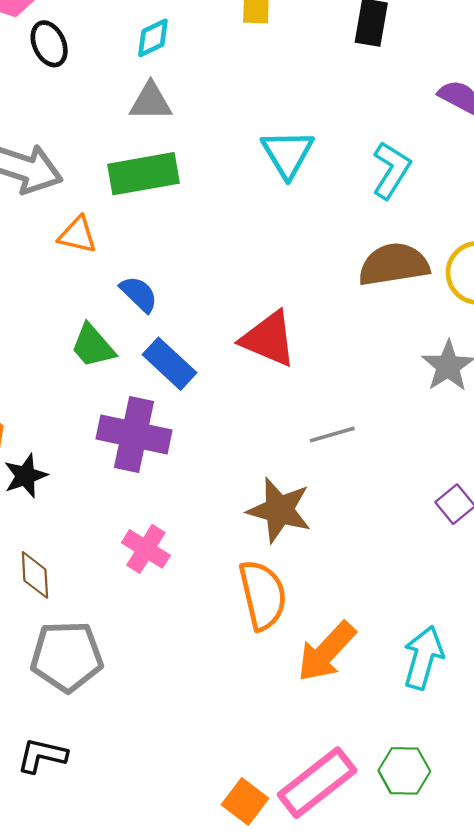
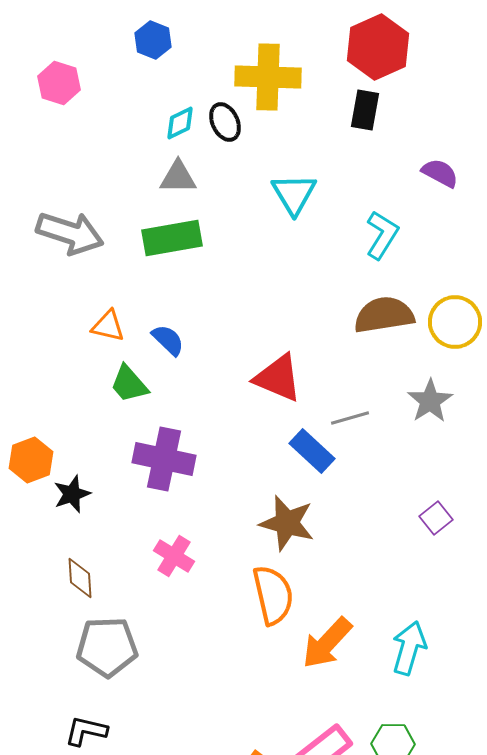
black ellipse: (49, 44) -> (225, 122), moved
cyan triangle: (288, 154) -> (294, 194), moved
orange triangle: (77, 235) -> (108, 326), moved
blue rectangle: (169, 364) -> (312, 451), moved
gray line: (332, 434) -> (350, 418), moved

